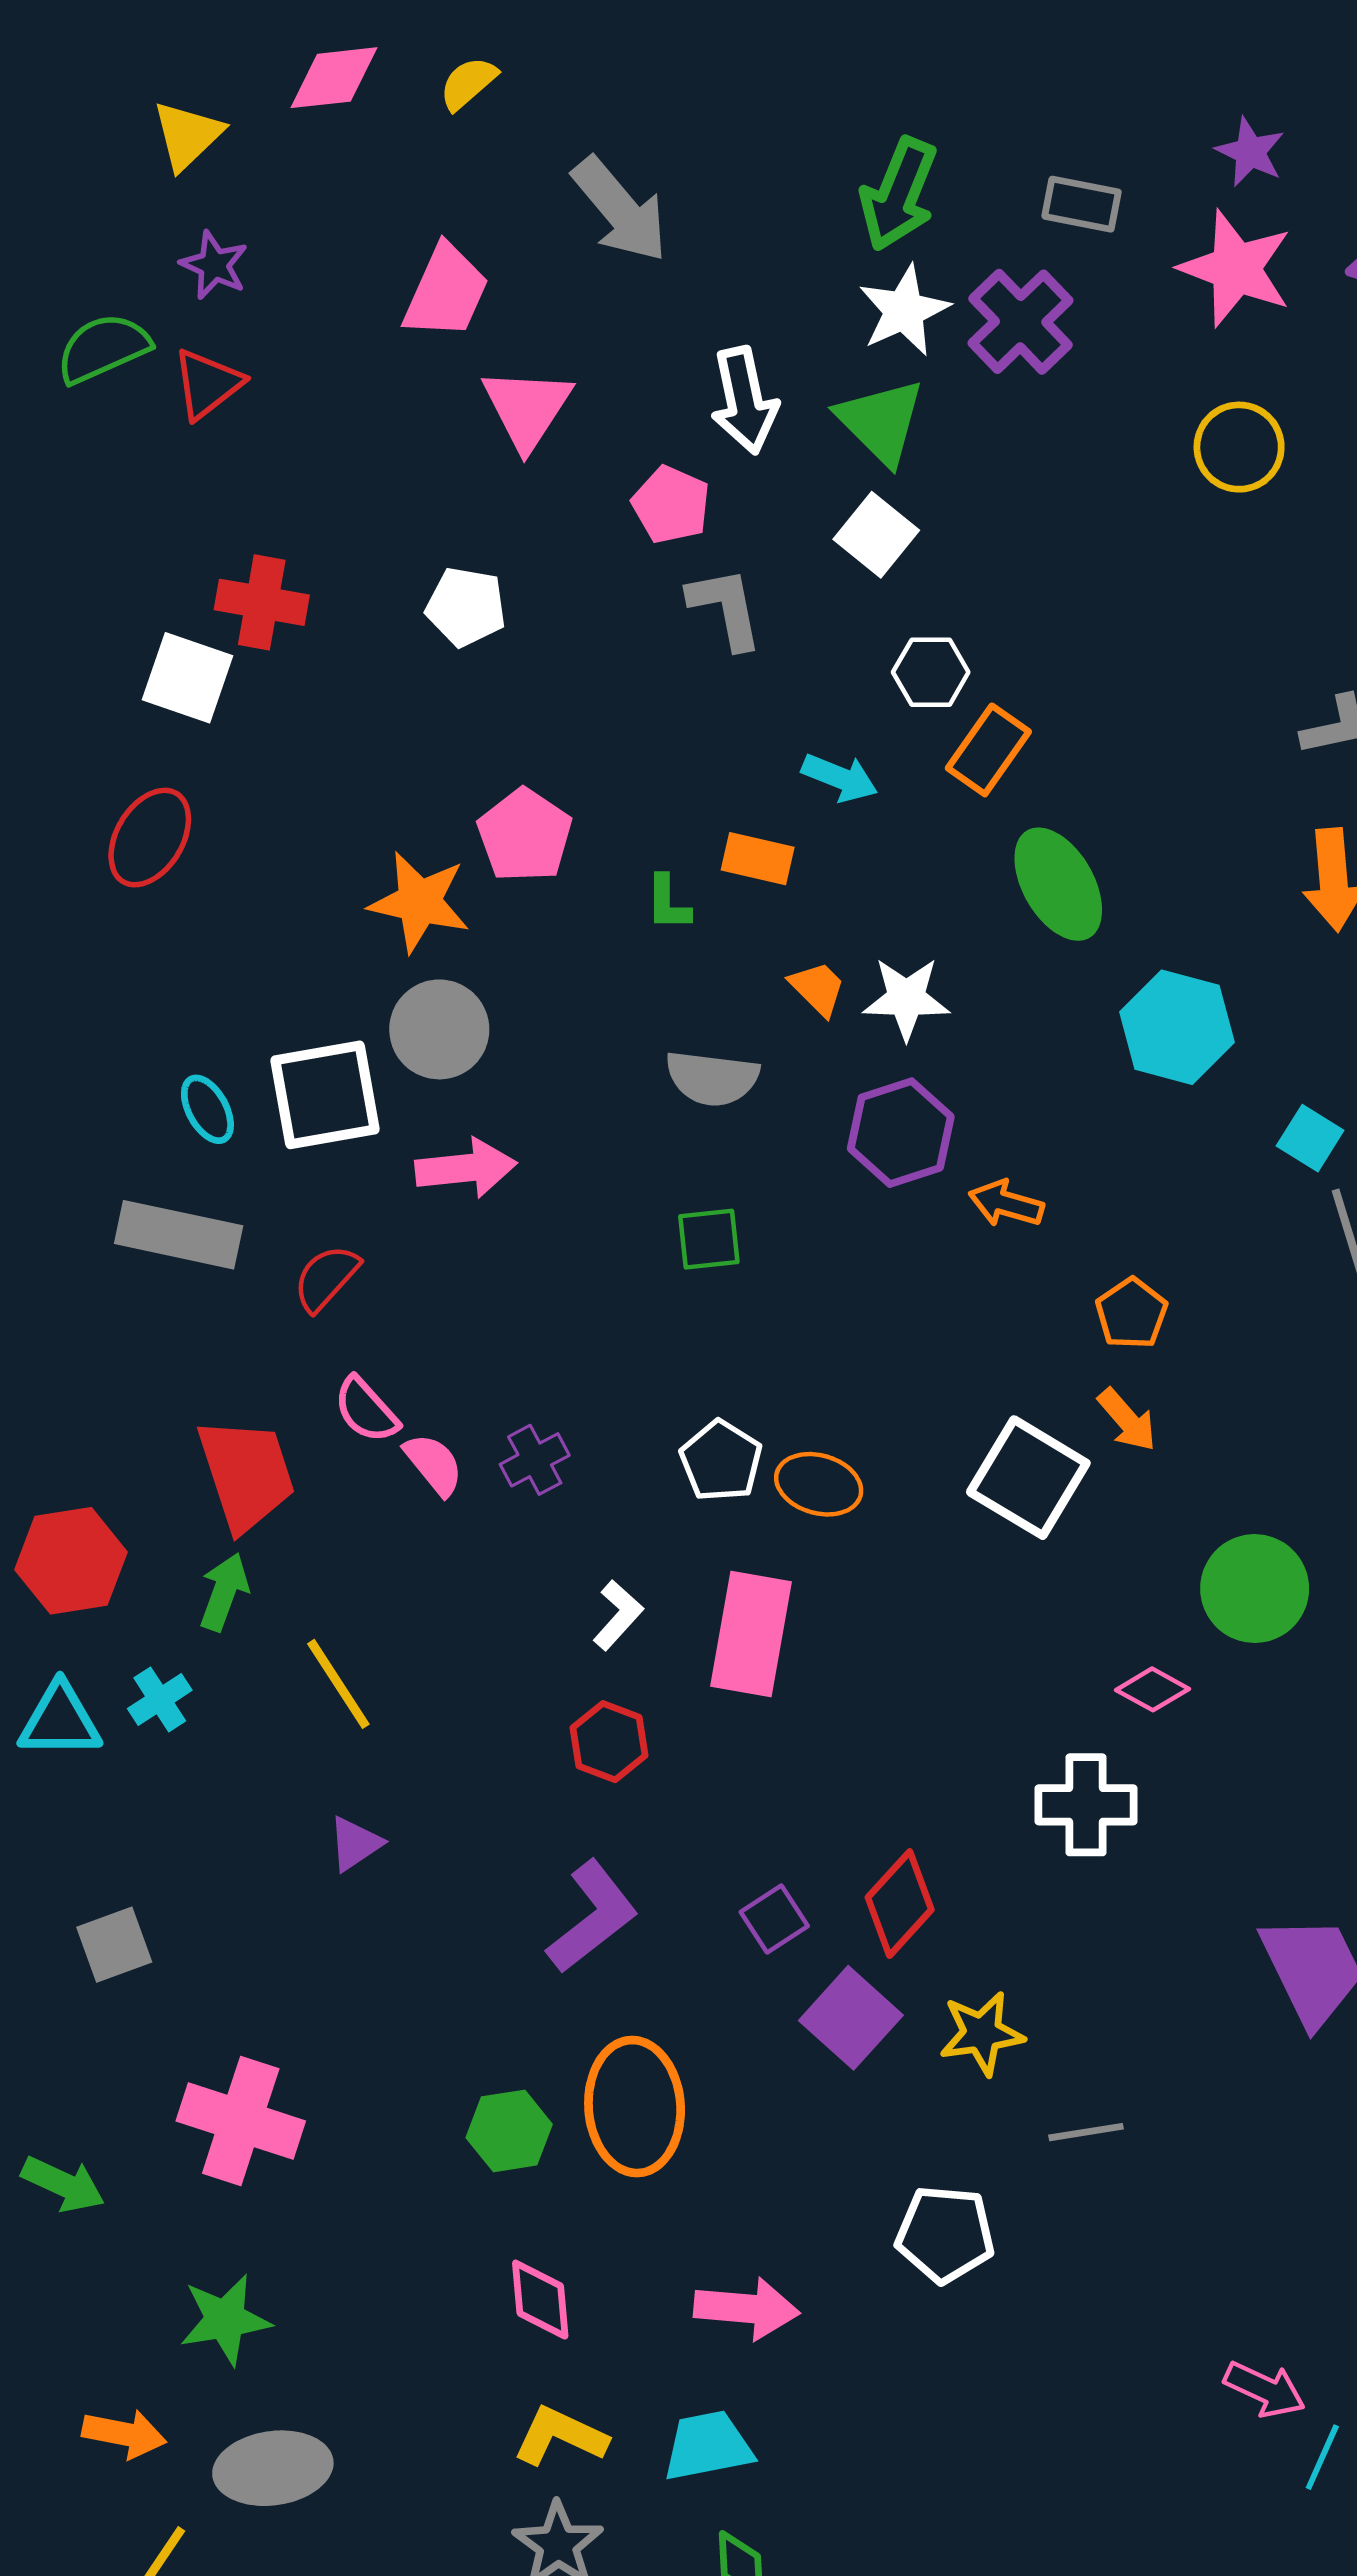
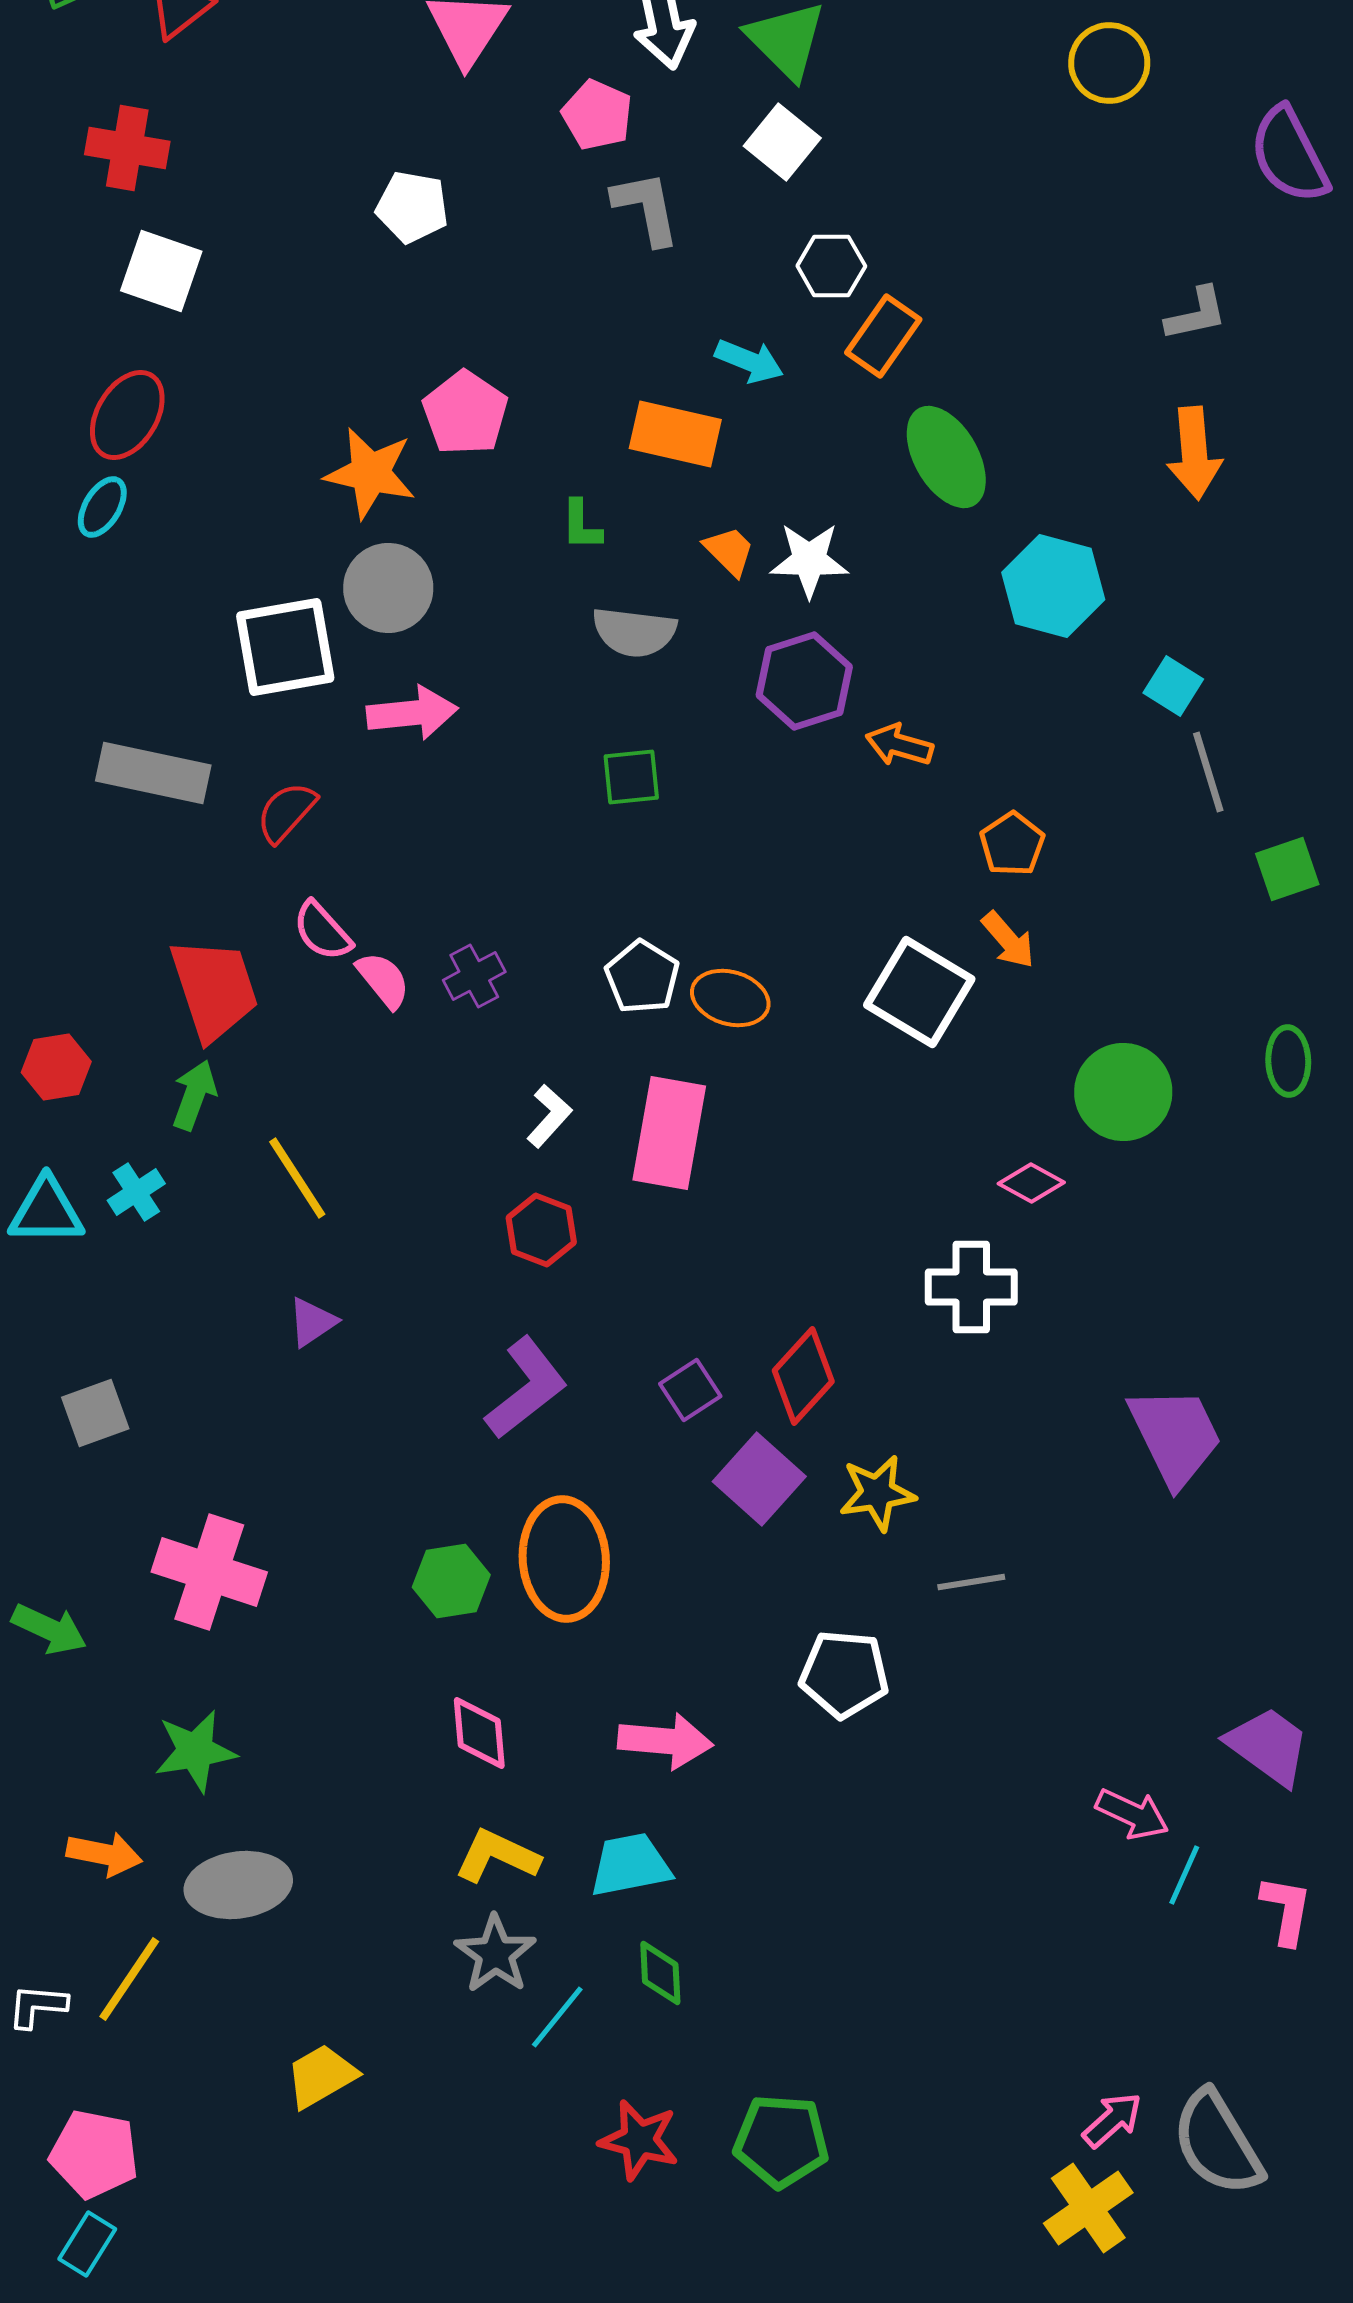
red cross: (262, 602) -> (127, 148), moved
orange rectangle: (758, 859) -> (675, 434), size x1.4
green L-shape: (668, 903) -> (581, 525), moved
cyan ellipse: (207, 1109) -> (102, 507), moved, turned 60
red hexagon: (71, 1561) -> (56, 1067), size x0.7

